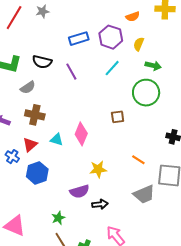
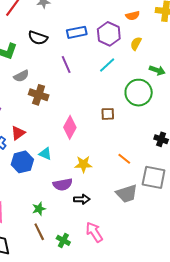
black semicircle: (42, 62) -> (38, 38), moved
green arrow: (153, 66) -> (157, 70), moved
brown cross: (35, 115) -> (39, 95), moved
cyan triangle: (57, 140) -> (45, 154), moved

